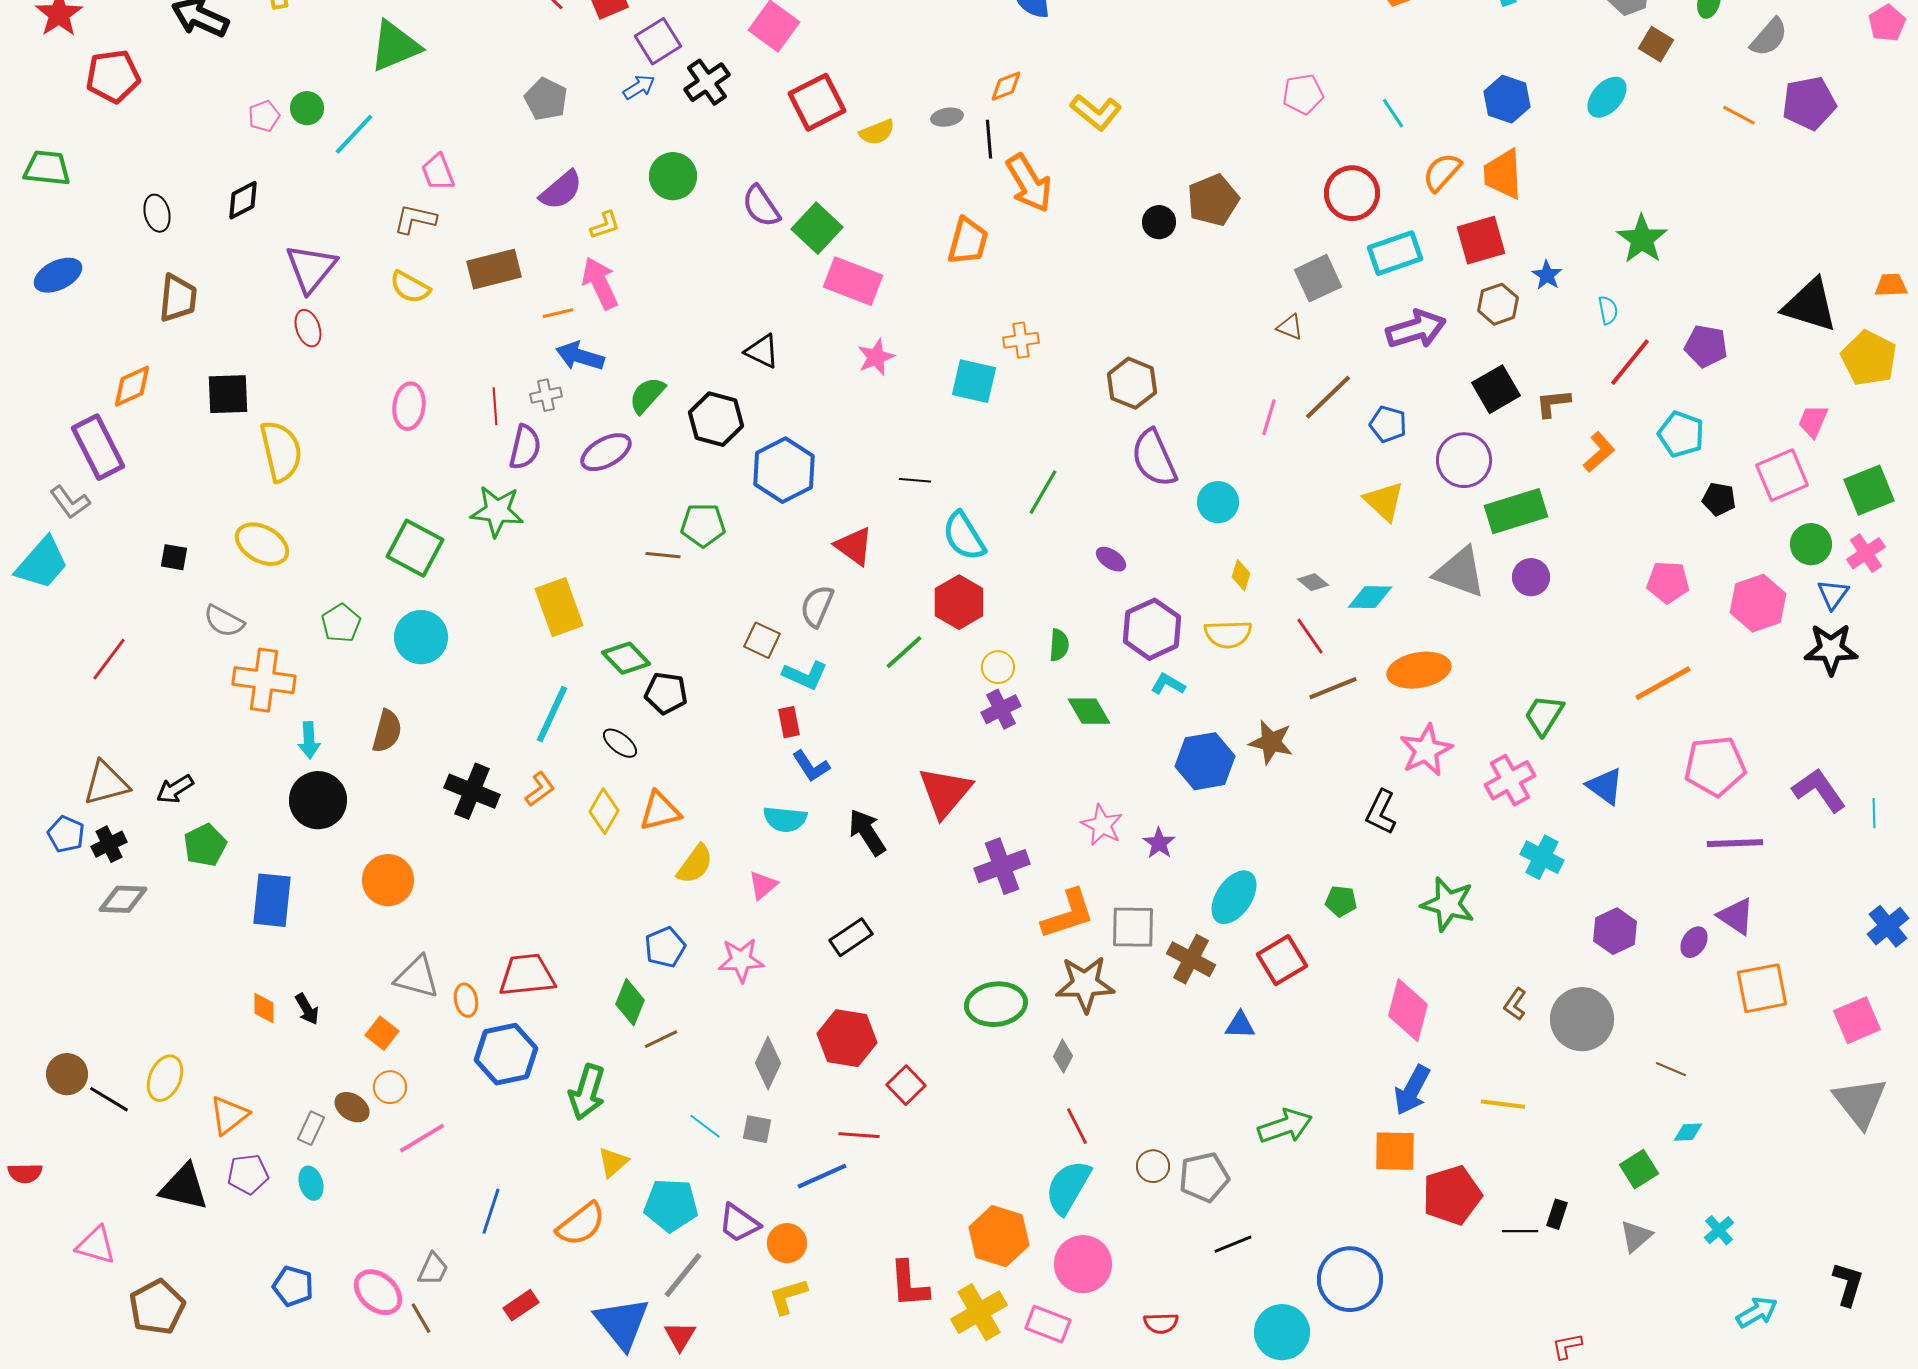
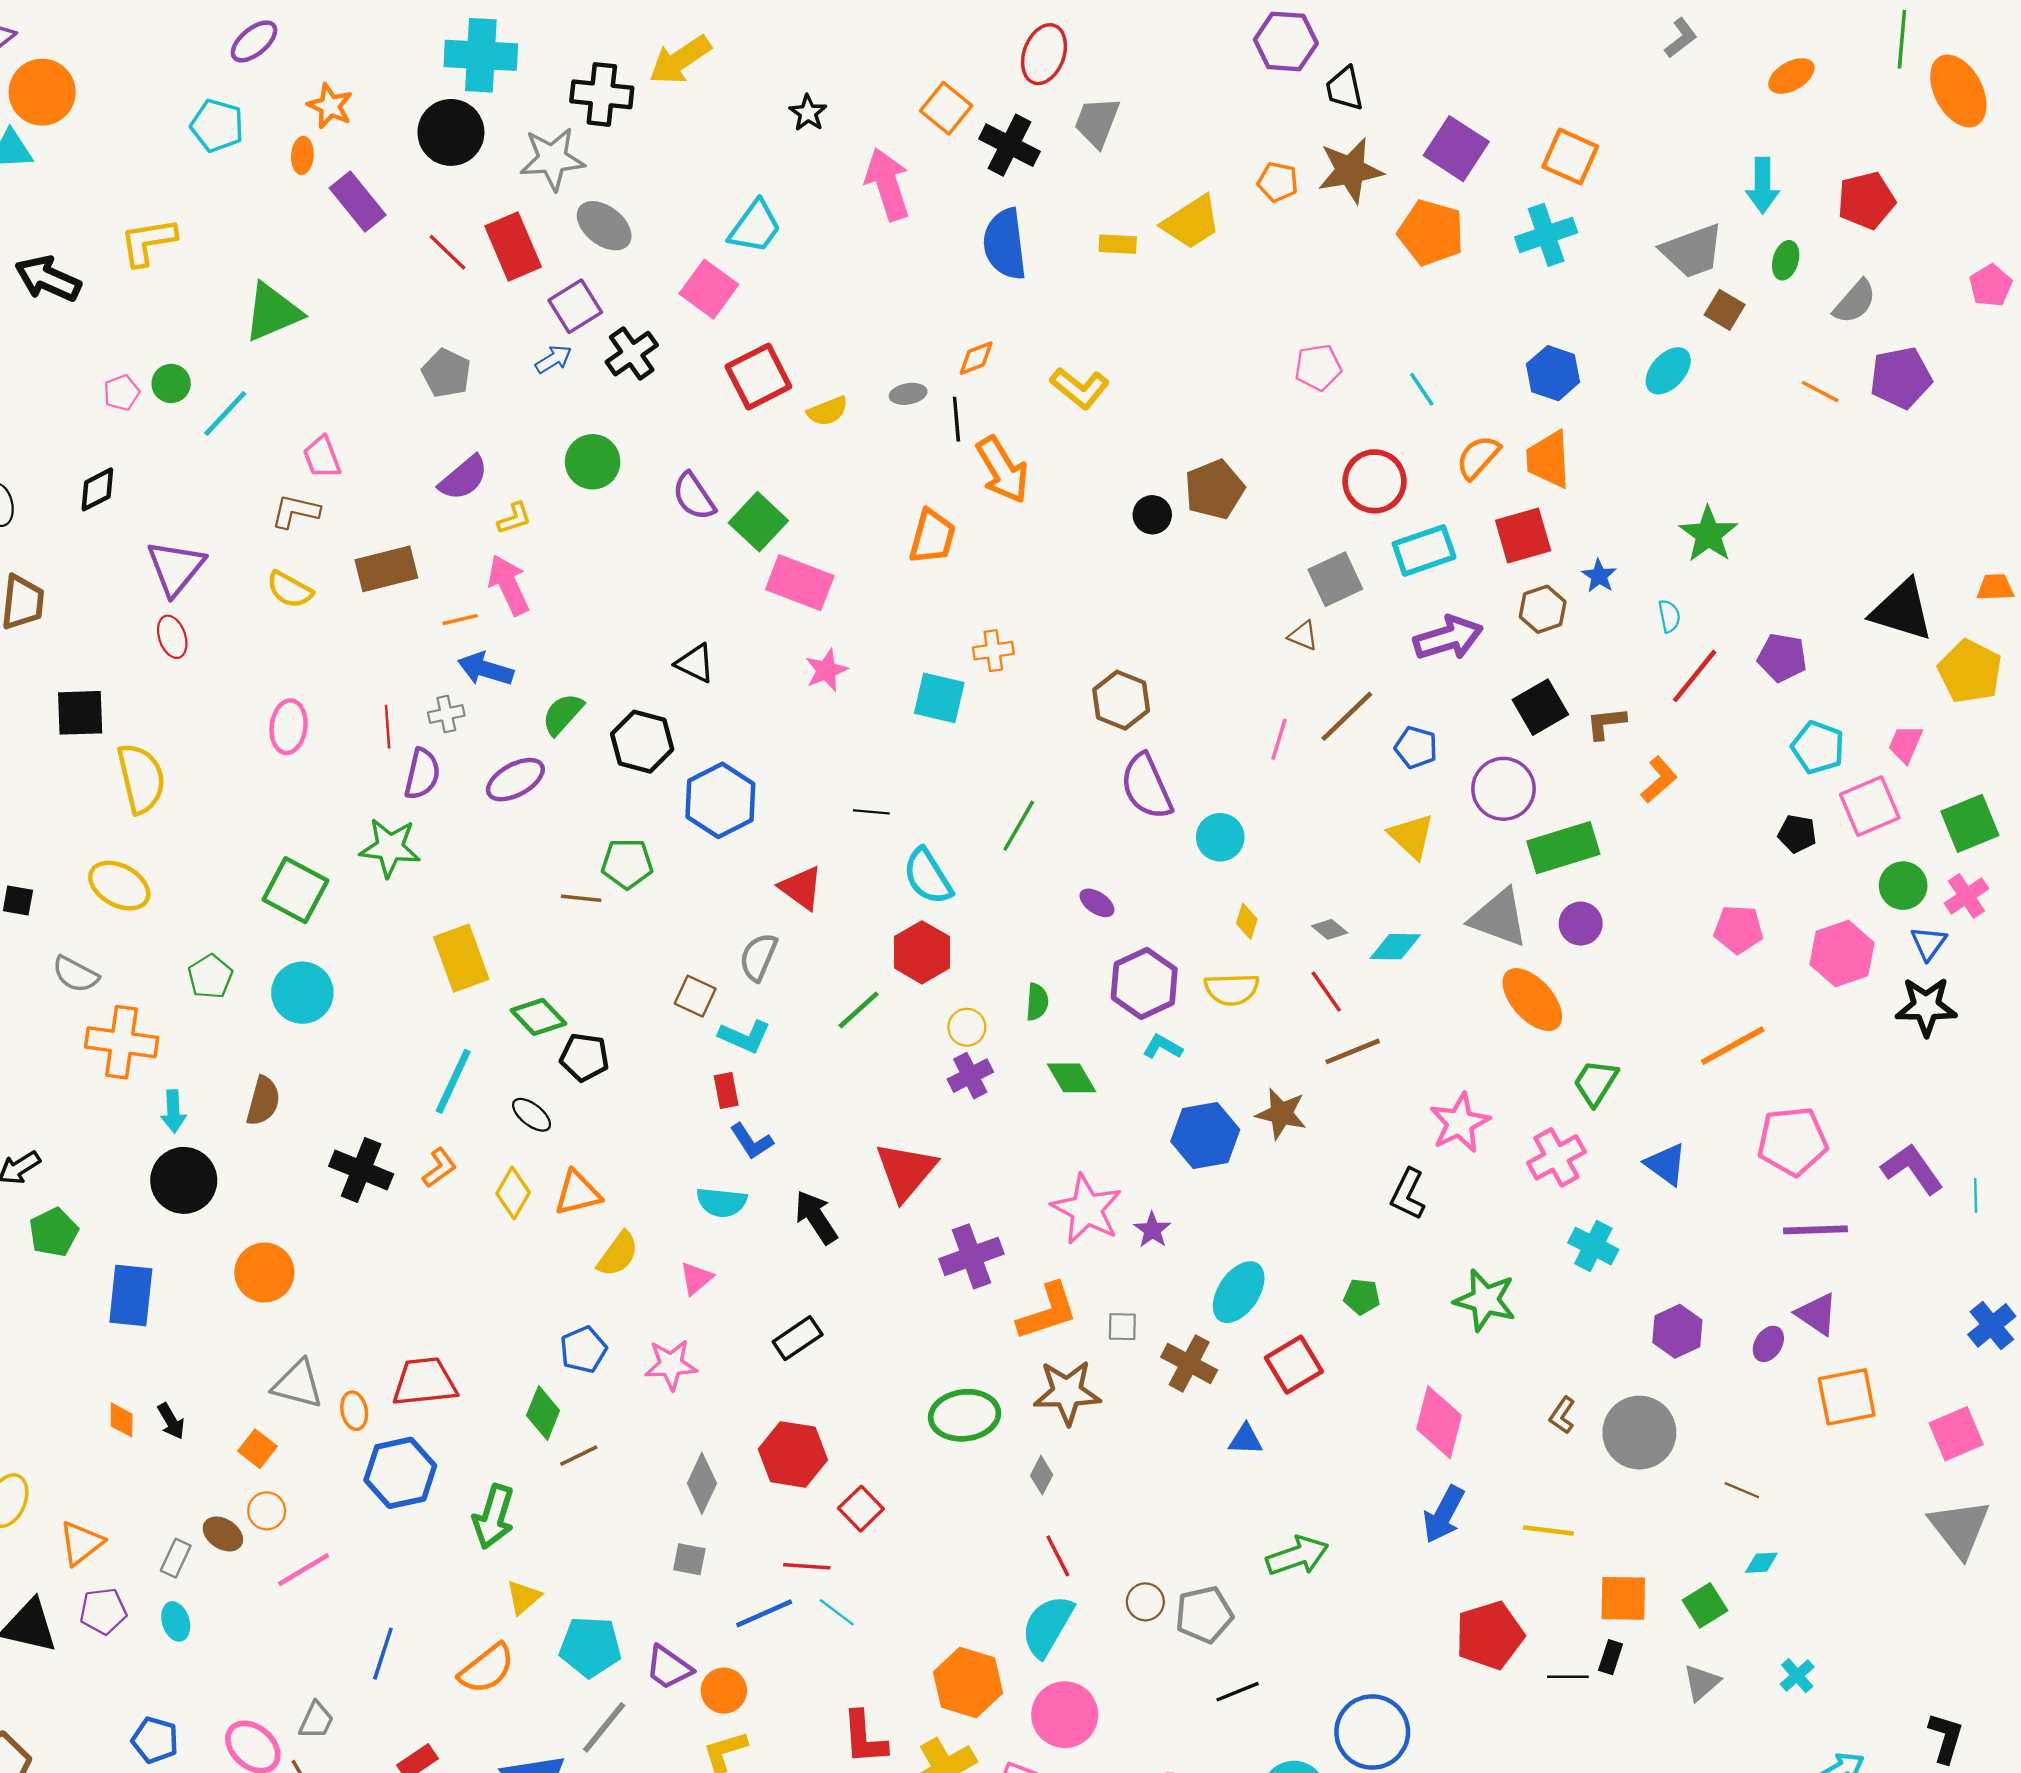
cyan pentagon: (1681, 434) -> (1818, 747), moved
orange ellipse: (1419, 670) -> (1532, 1000), moved, turned 58
pink star: (1102, 825) -> (1087, 1209), size x1.5
gray square: (1133, 927) -> (1122, 1327), size x0.6
cyan line: (705, 1126) -> (837, 1612), moved
orange square: (1395, 1151) -> (1623, 1598), moved

